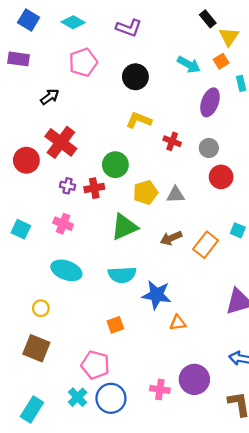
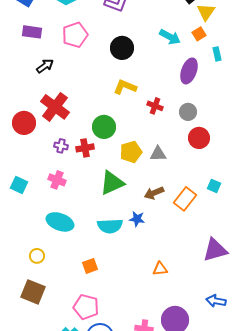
purple rectangle: (19, 59) -> (32, 32), moved
blue star: (157, 295) -> (137, 219), moved, size x0.6
orange square: (115, 325) -> (90, 266), moved

